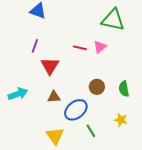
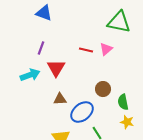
green semicircle: (124, 89) -> (123, 102), moved
cyan arrow: (18, 94) -> (30, 75), moved

